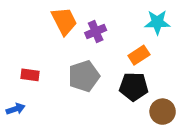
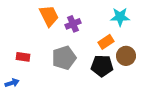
brown circle: (163, 112) -> (126, 56), moved

